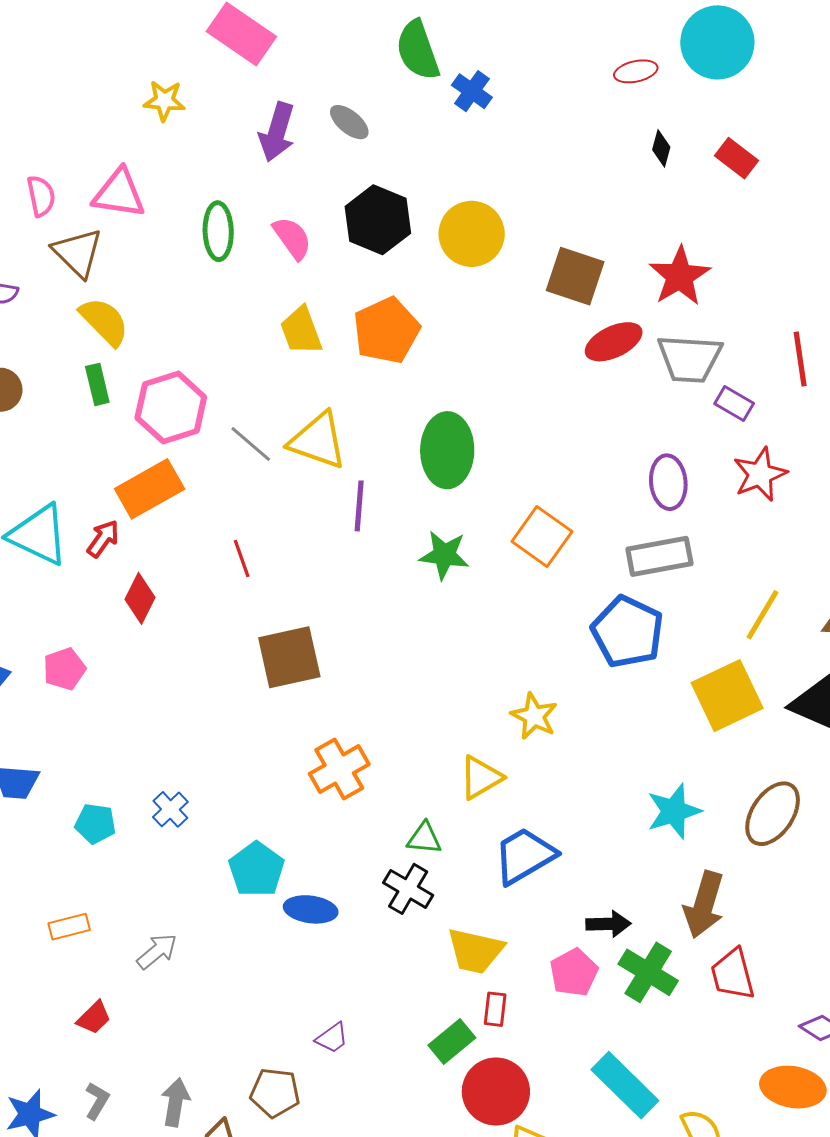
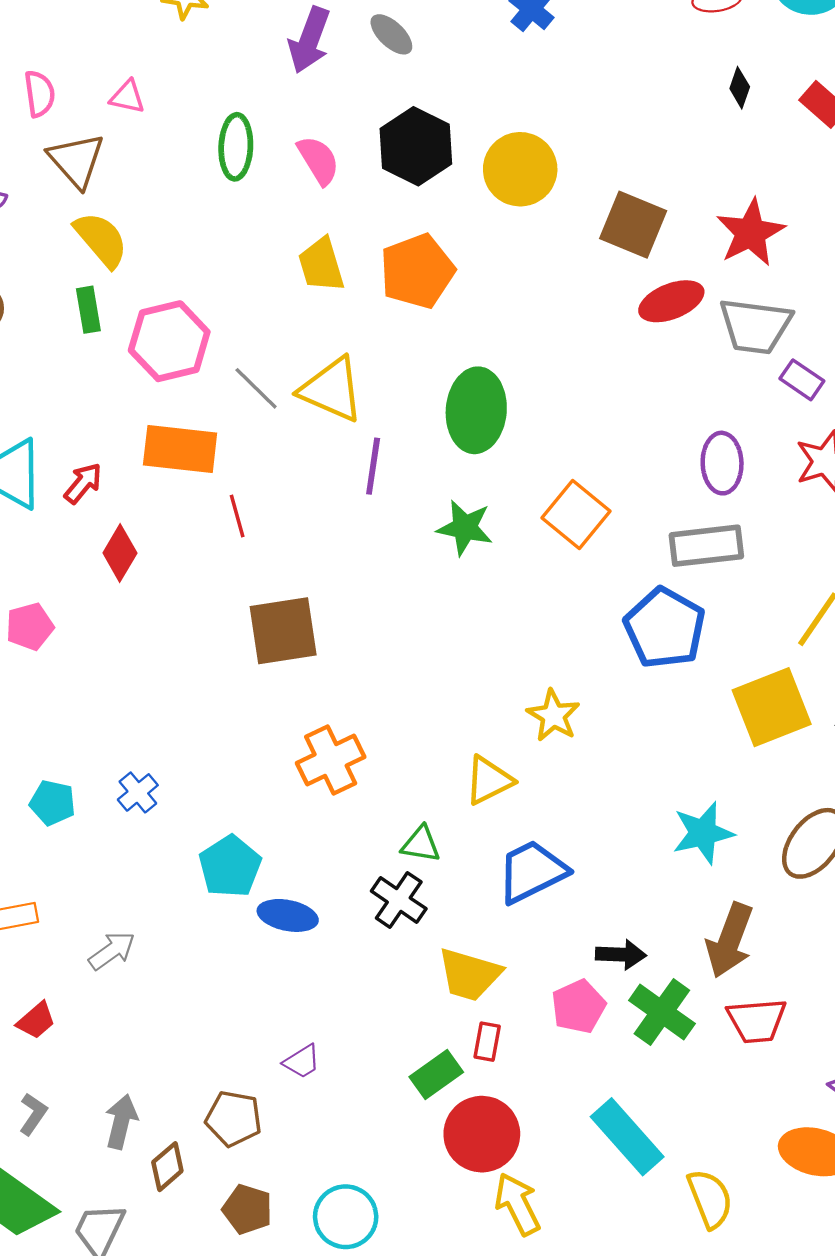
pink triangle: (119, 193) -> (127, 97), size x0.6
orange rectangle: (150, 489) -> (180, 449), moved, turned 32
red trapezoid: (733, 974) -> (757, 1021), turned -84

